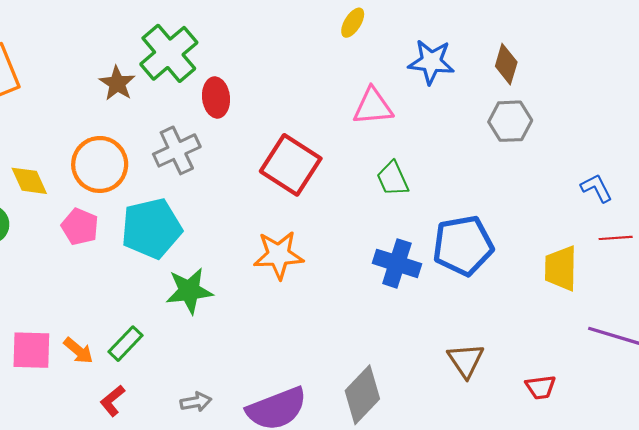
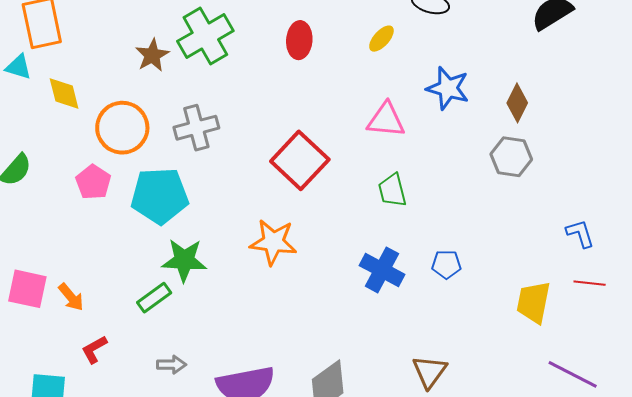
red ellipse: (216, 98) -> (299, 40), moved
yellow diamond: (29, 181) -> (64, 93), moved
blue pentagon: (463, 246) -> (446, 264), size x0.5
green rectangle: (126, 344) -> (154, 298), moved

